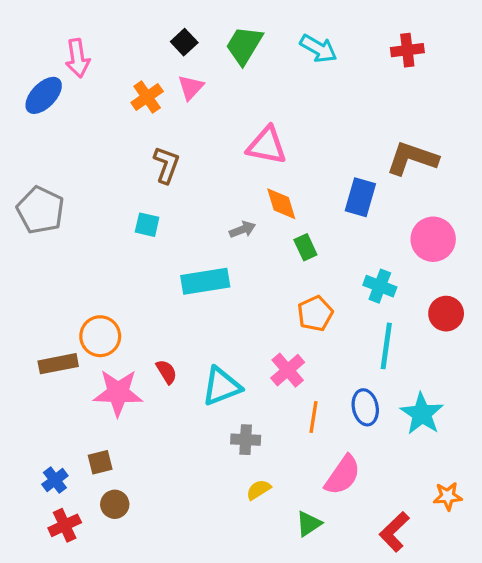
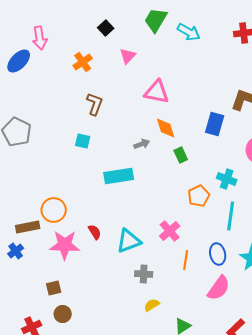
green trapezoid: (244, 45) -> (156, 20), moved
pink triangle: (191, 87) -> (128, 56), moved
orange pentagon: (315, 314) -> (199, 196), moved
pink semicircle: (343, 475) -> (219, 288), moved
blue cross: (55, 480) -> (16, 251), moved

